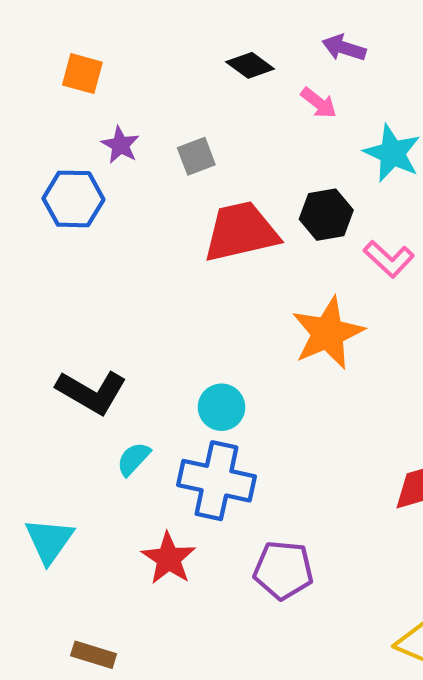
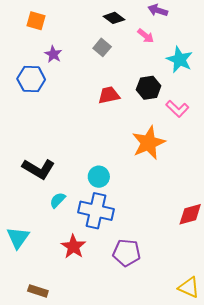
gray square: (196, 156) -> (102, 47), moved, turned -30
red trapezoid: (241, 232) -> (109, 95), size x0.6

